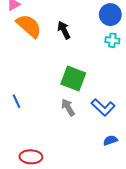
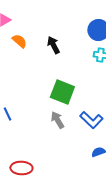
orange semicircle: (29, 26) -> (19, 41), size x0.6

